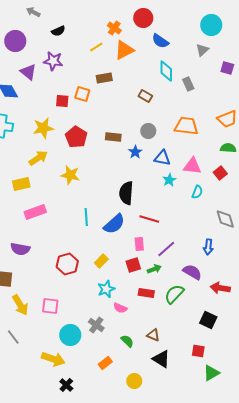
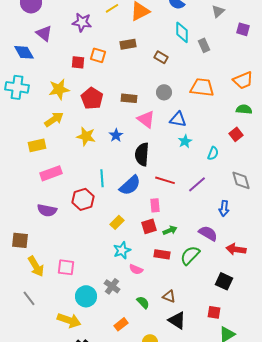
purple star: (53, 61) -> (82, 22), moved
brown rectangle: (104, 78) -> (128, 44), moved
blue star: (135, 152) -> (116, 135), moved
pink triangle: (192, 166) -> (146, 119), moved, turned 30
purple semicircle: (20, 249) -> (47, 210), moved
purple line: (166, 249) -> (197, 184), moved
red hexagon: (67, 264) -> (83, 199), moved

